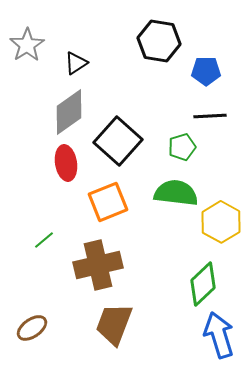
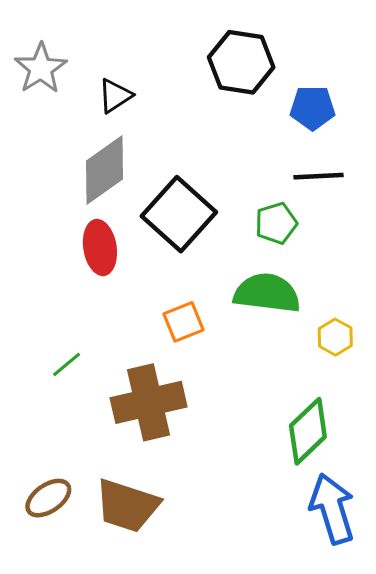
orange square: (108, 202) -> (183, 322), moved, size x0.7
yellow hexagon: (221, 222) -> (335, 337), size x0.6
brown trapezoid: (114, 324) -> (127, 506), moved, turned -93

